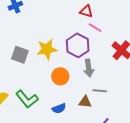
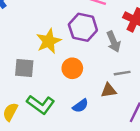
gray square: (20, 55) -> (24, 68), moved
gray arrow: (89, 68) -> (114, 42), moved

